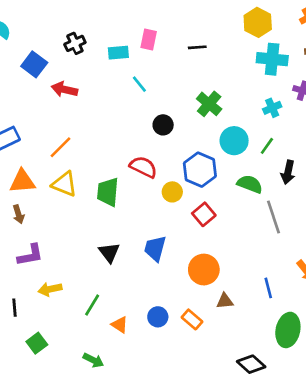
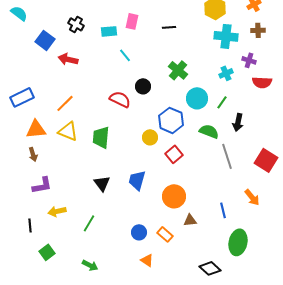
black cross: (75, 43) -> (76, 24), turned -35
red semicircle: (143, 167) -> (120, 99), moved
orange triangle: (120, 325) -> (147, 260), moved

